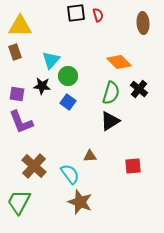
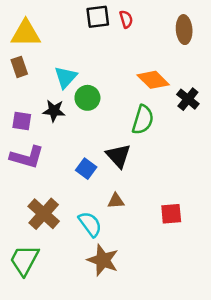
black cross: (139, 89) -> (188, 99), moved
blue square: (68, 102) -> (86, 169), moved
black triangle: (110, 121) -> (118, 156), moved, turned -40
purple L-shape: (21, 122) -> (27, 157), turned -52

